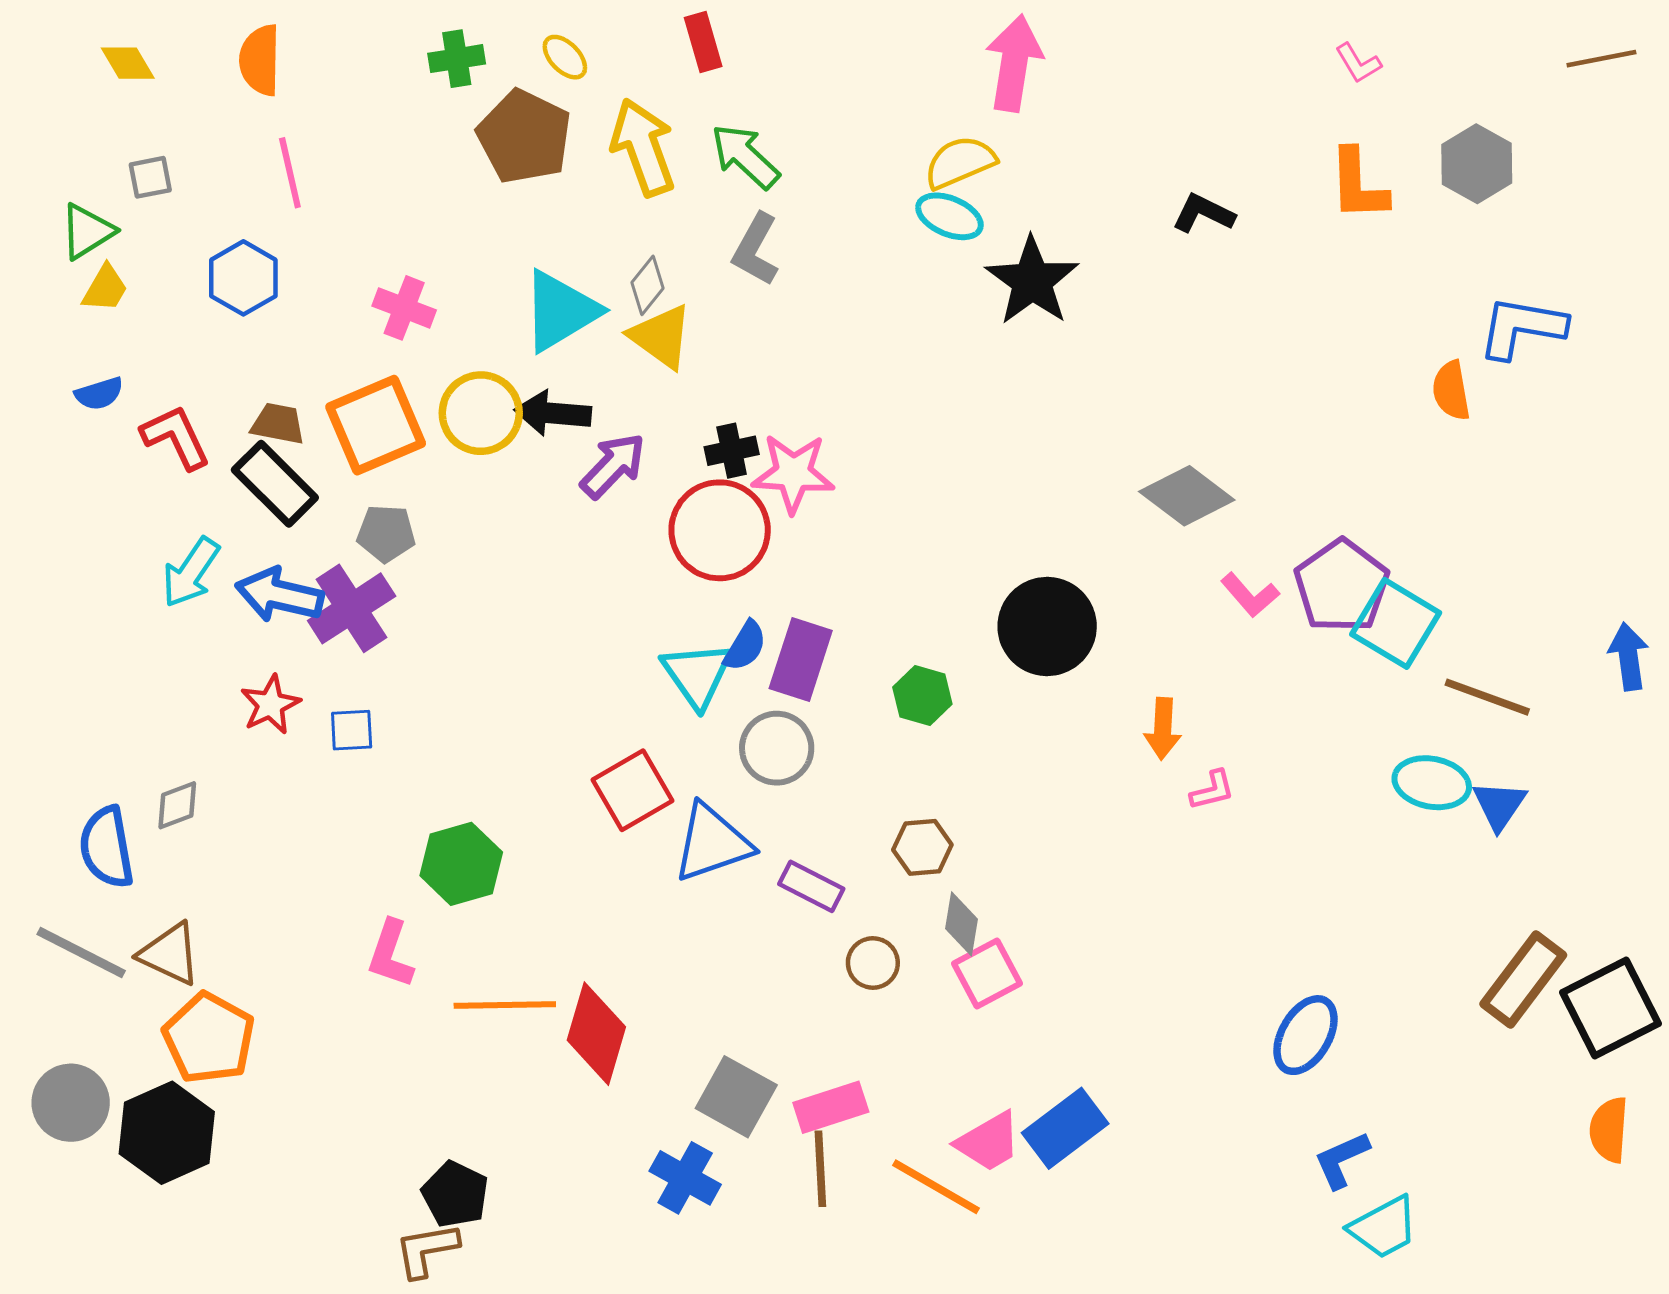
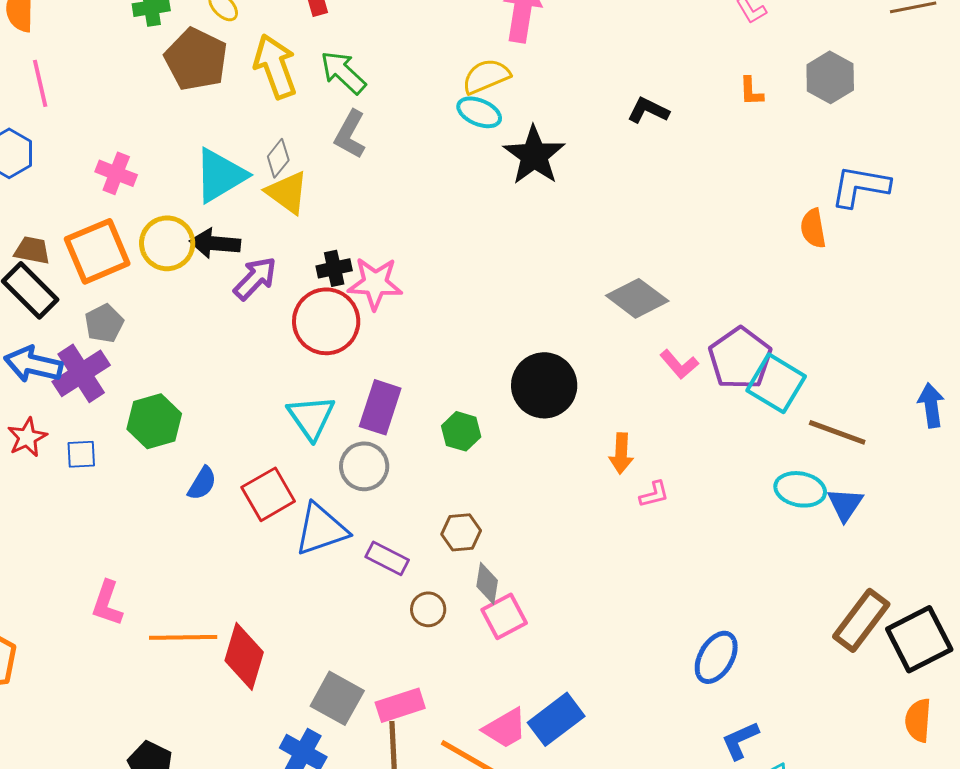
orange L-shape: (1358, 185) -> (751, 91), size x0.6
gray pentagon: (386, 533) -> (104, 323), turned -30
blue semicircle: (745, 646) -> (202, 483), moved
green hexagon: (461, 864) -> (154, 421), moved

